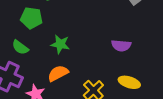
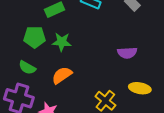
green star: (60, 44) -> (62, 42), moved
orange semicircle: (58, 73) -> (62, 75), moved

